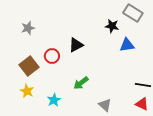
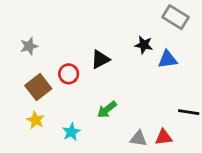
black star: (112, 26) -> (144, 45), moved
gray star: (28, 28) -> (29, 46), moved
red triangle: (142, 104) -> (164, 137), moved, turned -32
gray triangle: (105, 105) -> (139, 139), turned -32

